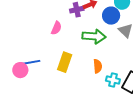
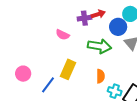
pink semicircle: (56, 28) -> (63, 35), turned 88
blue line: (31, 62) -> (48, 85), moved, turned -48

